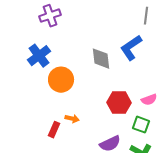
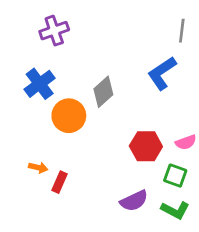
gray diamond: (101, 59) -> (103, 92), moved, turned 55
orange arrow: (72, 119) -> (38, 168), moved

